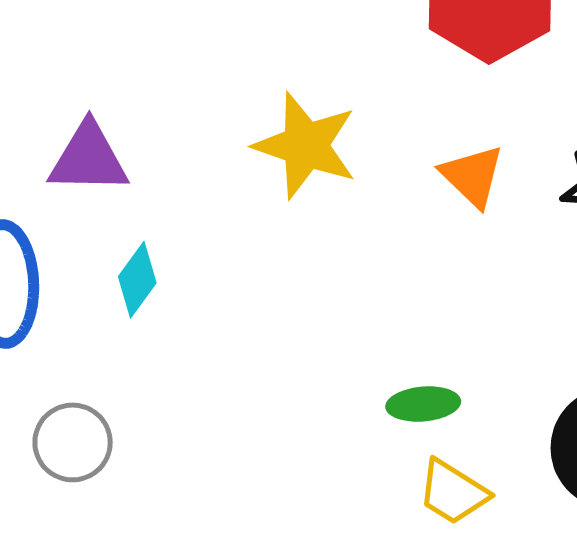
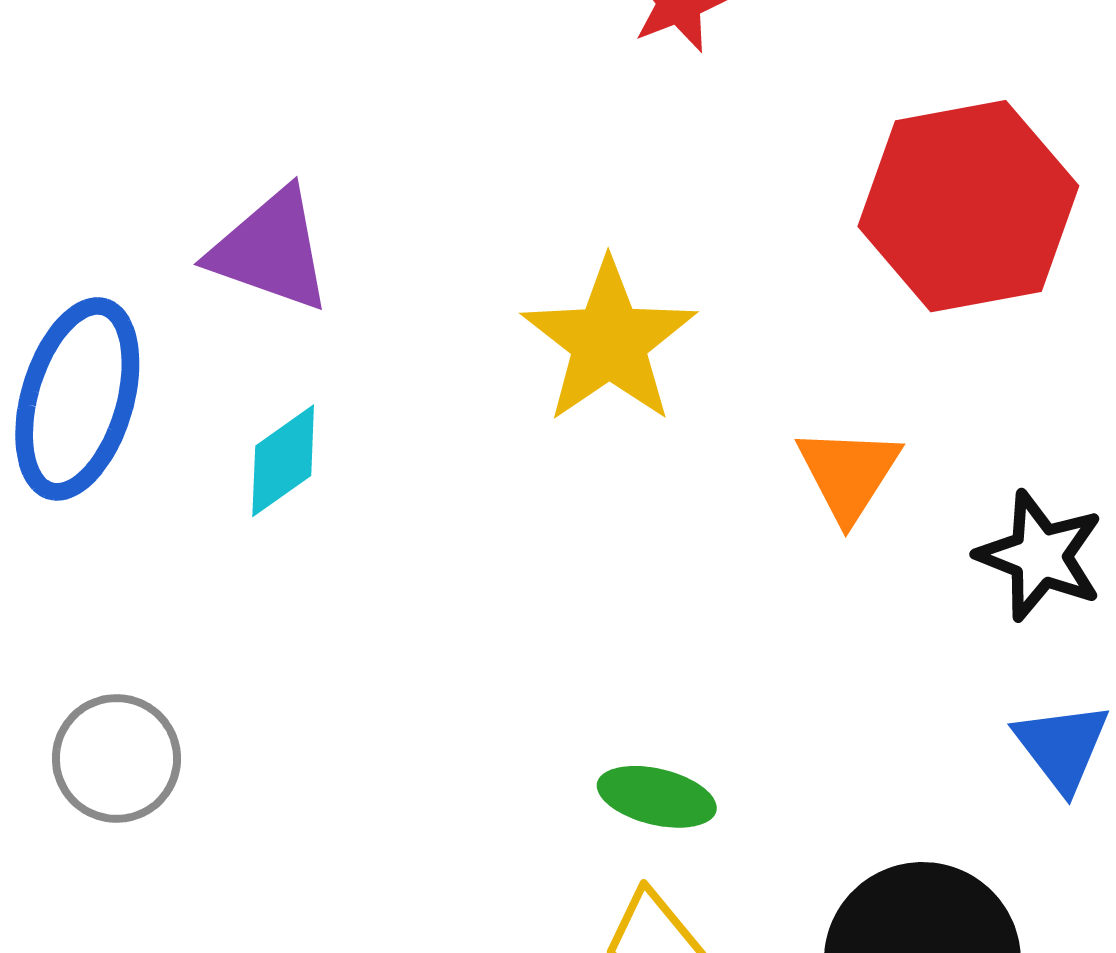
gray circle: (73, 442) -> (116, 758), moved

